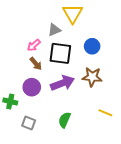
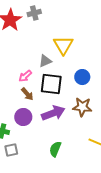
gray square: (29, 123) -> (11, 150), moved, turned -32

